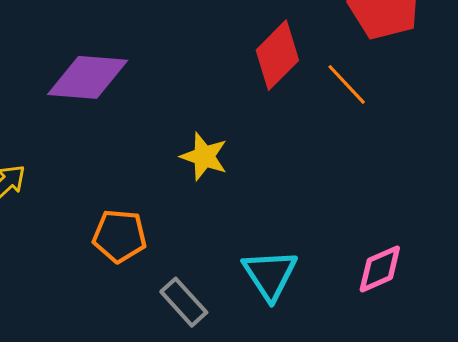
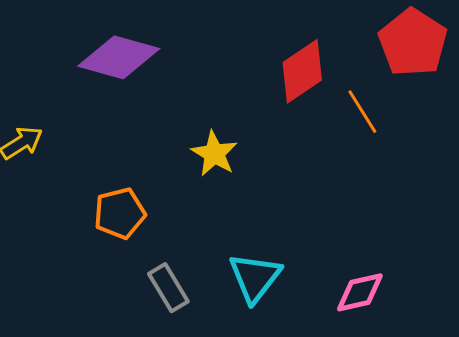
orange pentagon: (120, 236) -> (120, 213), turned -30

